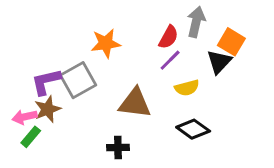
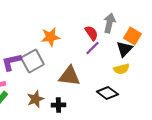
red semicircle: (169, 37) -> (91, 33), turned -63
yellow semicircle: (187, 88) -> (121, 69), moved
brown star: (47, 109) -> (35, 99), moved

